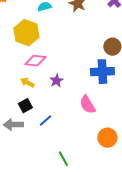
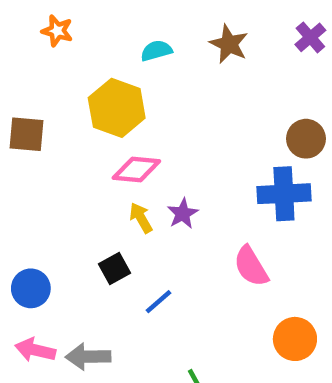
yellow arrow: (27, 83) -> (141, 218), moved, turned 32
gray arrow: (13, 125) -> (88, 357), moved

